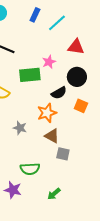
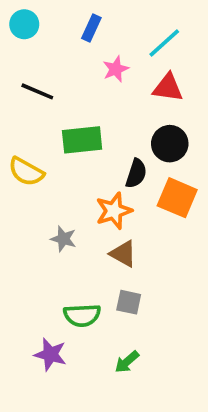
cyan line: (57, 23) -> (164, 43), moved
pink star: (49, 62) -> (116, 69), moved
black semicircle: (59, 93) -> (136, 173), turned -42
orange square: (81, 106) -> (177, 198), size x1.5
gray square: (63, 154) -> (129, 302), moved

